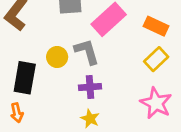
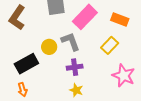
yellow rectangle: (156, 59) -> (110, 45), moved
black rectangle: (25, 78) -> (26, 64), turned 55

